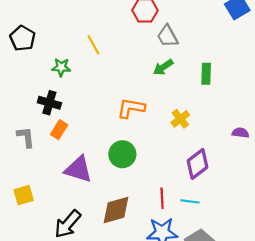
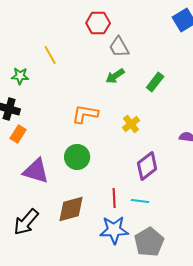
green rectangle: (206, 74) -> (155, 82), turned 36

